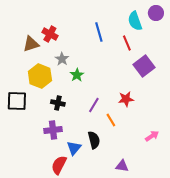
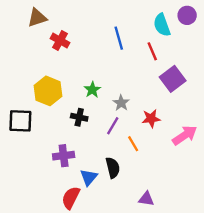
brown triangle: (31, 44) -> (37, 18), moved
gray star: (62, 59) -> (121, 103), moved
black cross: (58, 103) -> (79, 117), moved
pink arrow: (152, 136) -> (185, 135), moved, size x1.5

